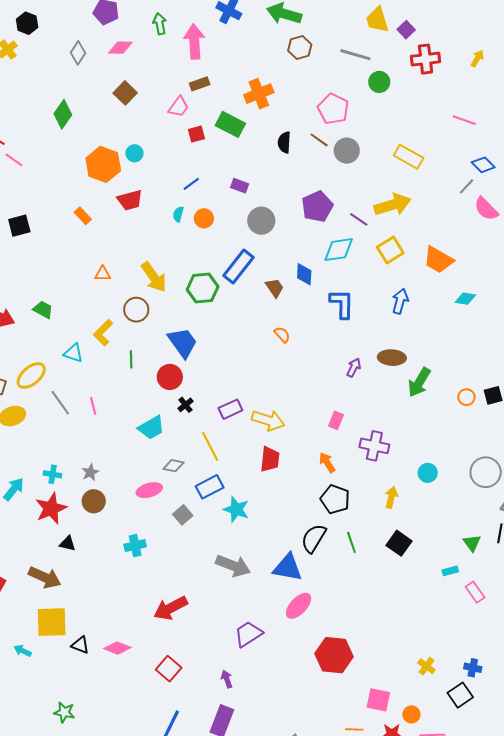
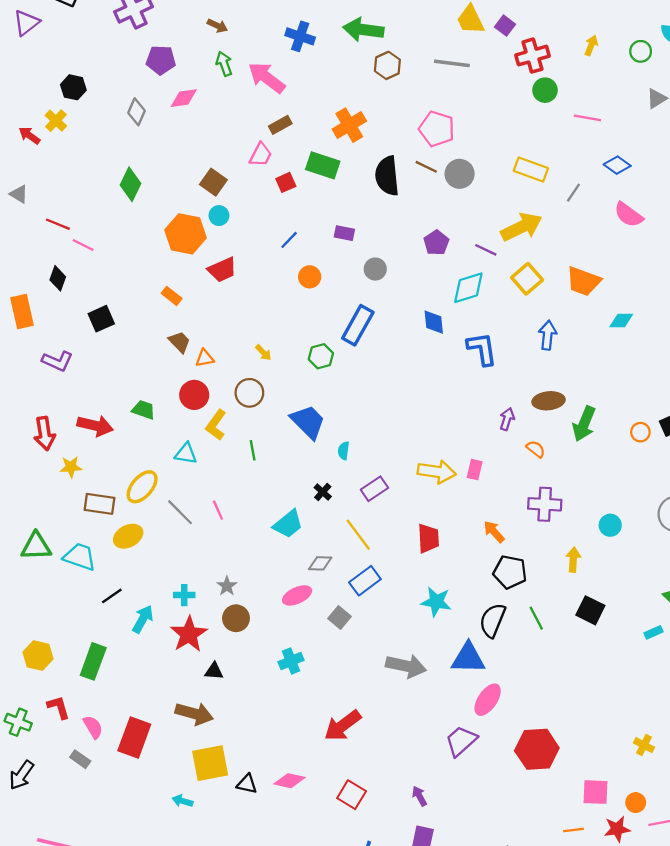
pink arrow: (194, 42) -> (267, 78), turned -40
green circle: (379, 82) -> (545, 90), moved
brown square: (125, 93) -> (213, 182), moved
black semicircle: (284, 142) -> (387, 176), size x1.6
gray line: (467, 186) -> (573, 193), moved
purple pentagon: (317, 207) -> (436, 243), size x0.7
cyan semicircle: (178, 214) -> (344, 451), moved
gray circle: (261, 221) -> (375, 269), size x0.7
yellow arrow: (154, 277) -> (263, 353), size x0.5
green hexagon: (203, 288) -> (321, 356), size x0.7
brown trapezoid: (275, 288) -> (179, 342), moved
orange semicircle: (282, 335) -> (536, 449), moved
red circle: (170, 377) -> (194, 395), moved
yellow arrow: (268, 420) -> (437, 472), moved
pink rectangle: (336, 420) -> (475, 470), moved
cyan star: (236, 509) -> (436, 602), moved
purple trapezoid: (248, 634) -> (461, 741), moved

